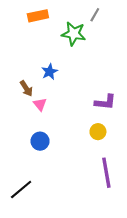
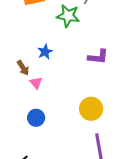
purple L-shape: (105, 102) -> (98, 57), moved
yellow circle: (98, 132) -> (91, 109), size x1.5

